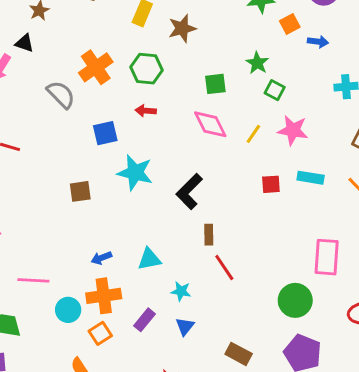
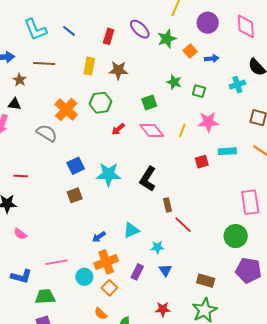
brown star: (182, 28) -> (118, 70), turned 30
green square: (275, 90) -> (199, 91), moved
red arrow: (146, 111) -> (118, 129), moved, turned -32
blue square: (105, 133) -> (76, 166), moved

